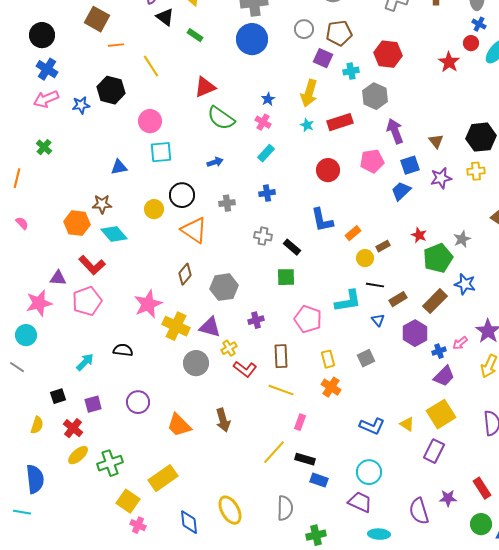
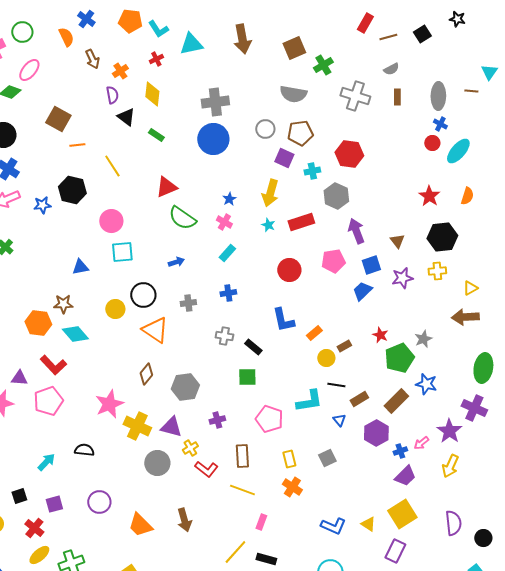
red star: (449, 62) -> (429, 196), moved

